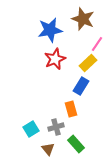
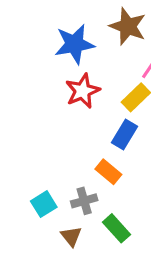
orange rectangle: (71, 109) -> (108, 172), turned -35

